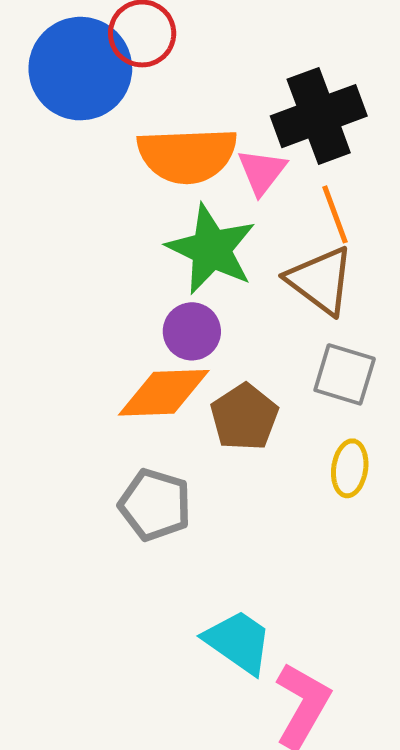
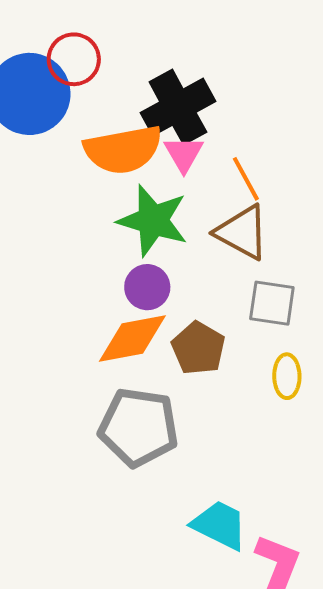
black cross: (319, 116) -> (178, 107), moved
gray pentagon: (155, 505) -> (138, 427), size x1.4

